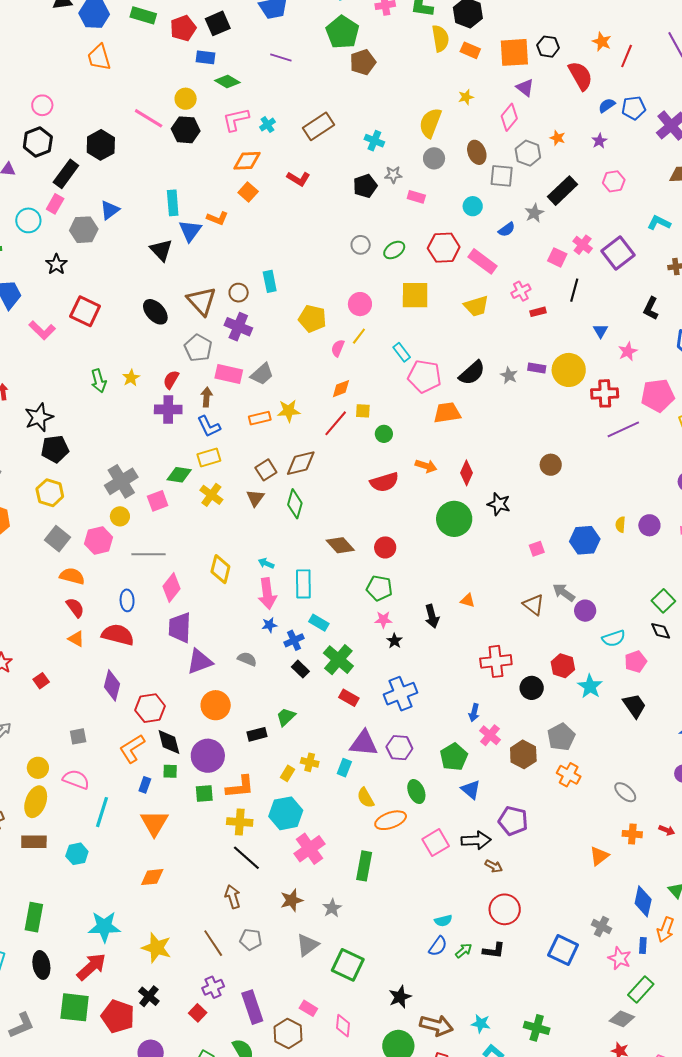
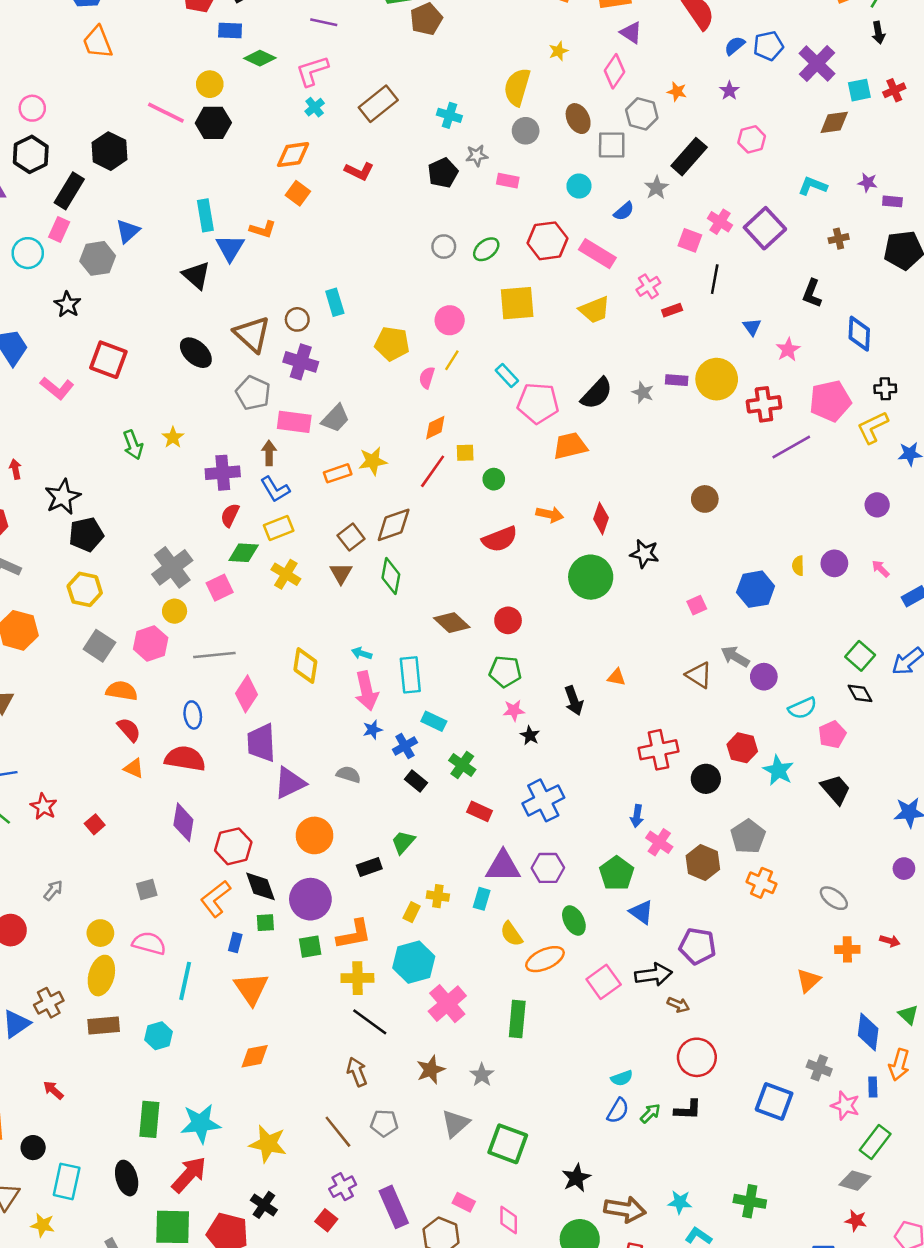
pink L-shape: (236, 120) -> (312, 71), moved
red semicircle: (171, 380) -> (230, 515), moved
green cross: (338, 660) -> (462, 765), size x0.7
green rectangle: (34, 917) -> (149, 1119), moved

